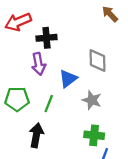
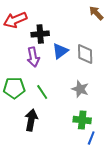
blue triangle: (68, 79) -> (60, 51), moved
green line: (49, 104) -> (42, 92), turned -56

